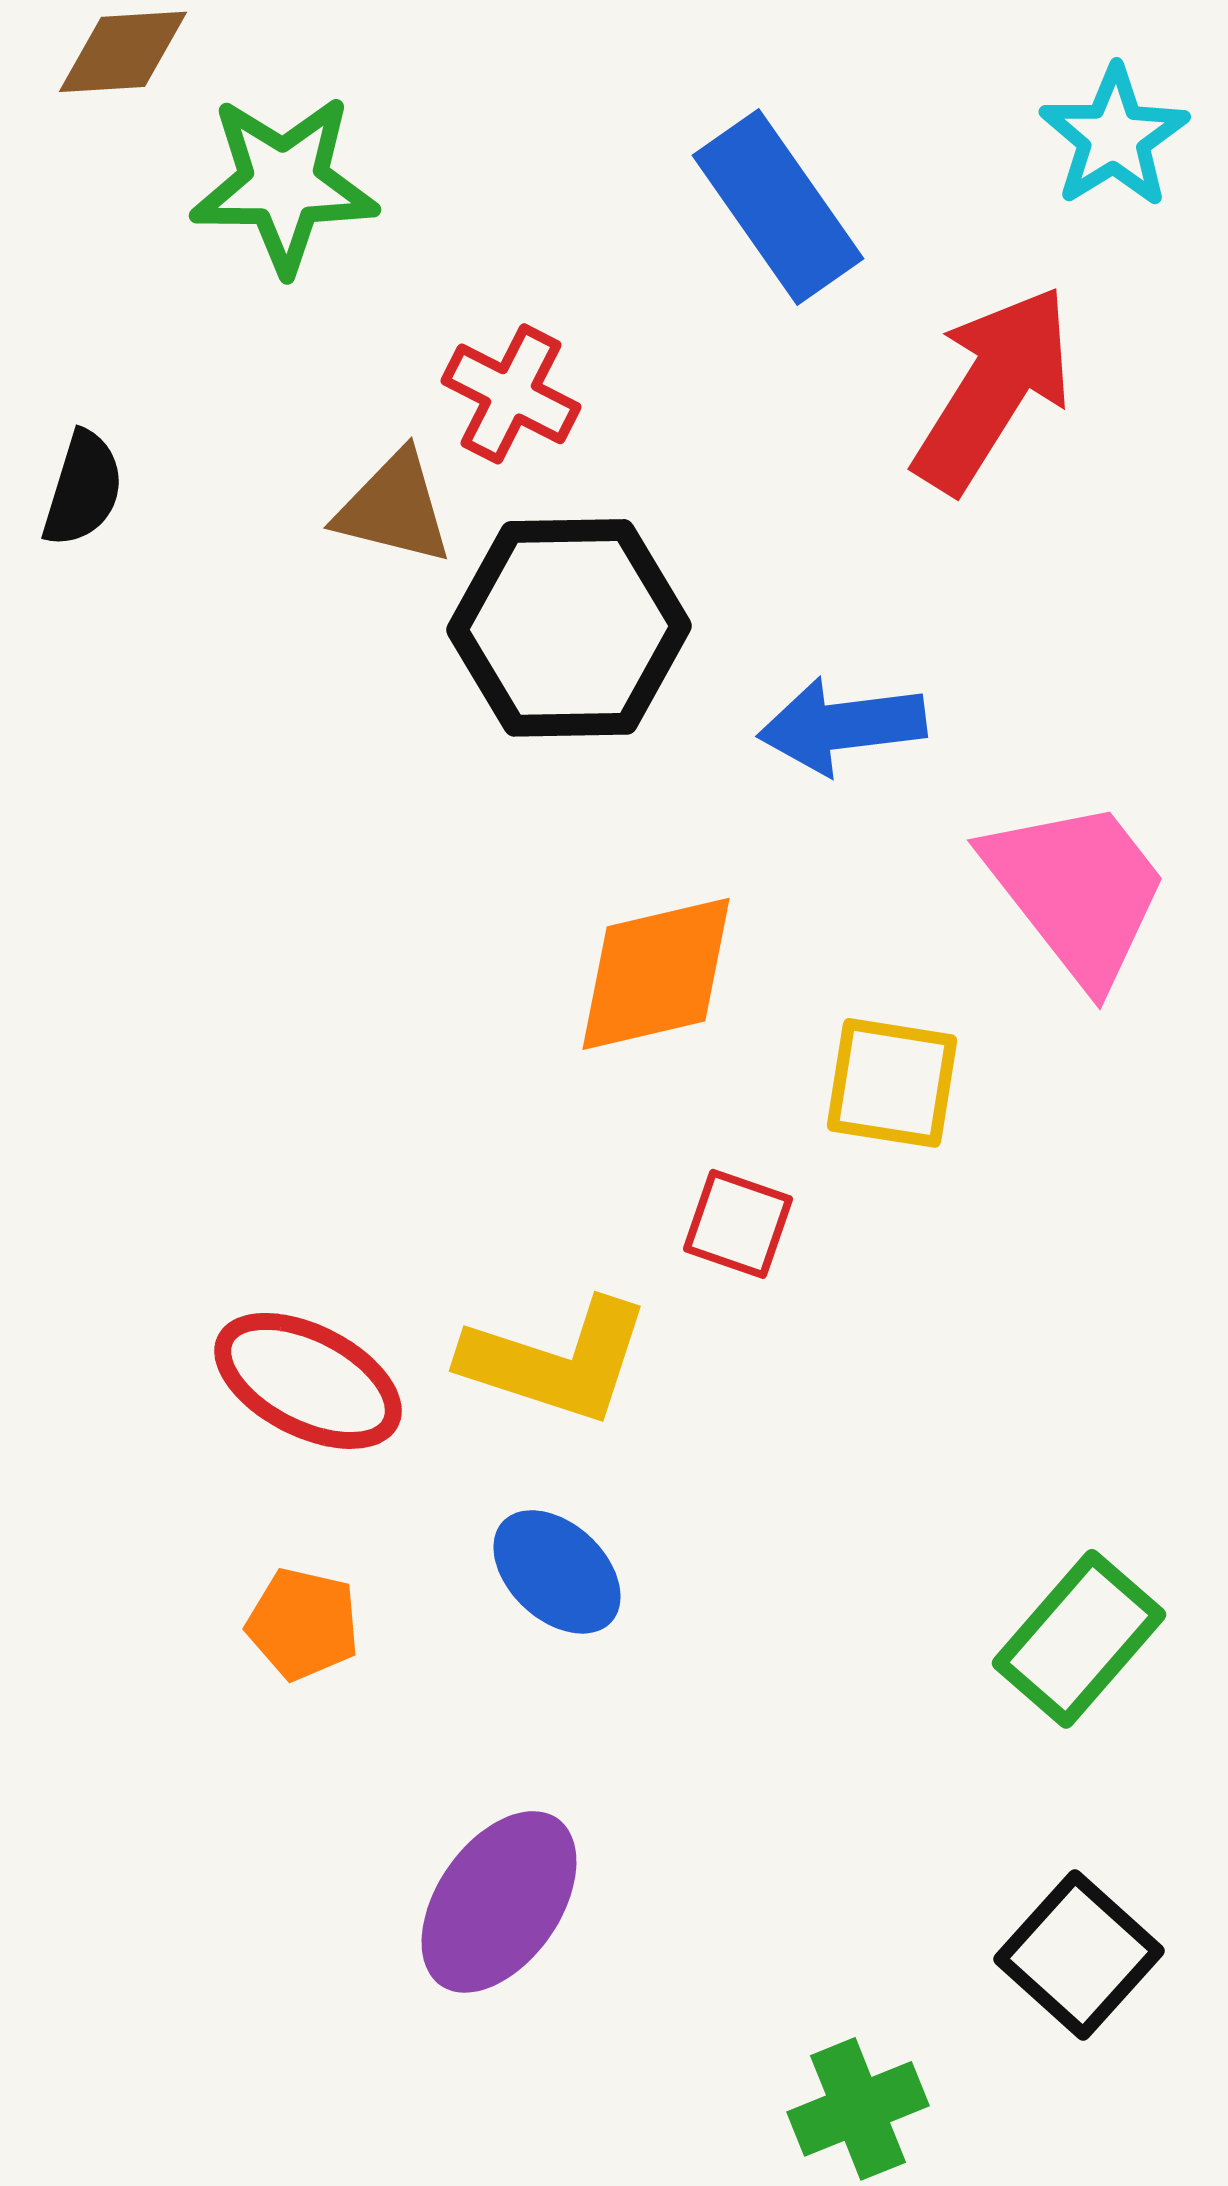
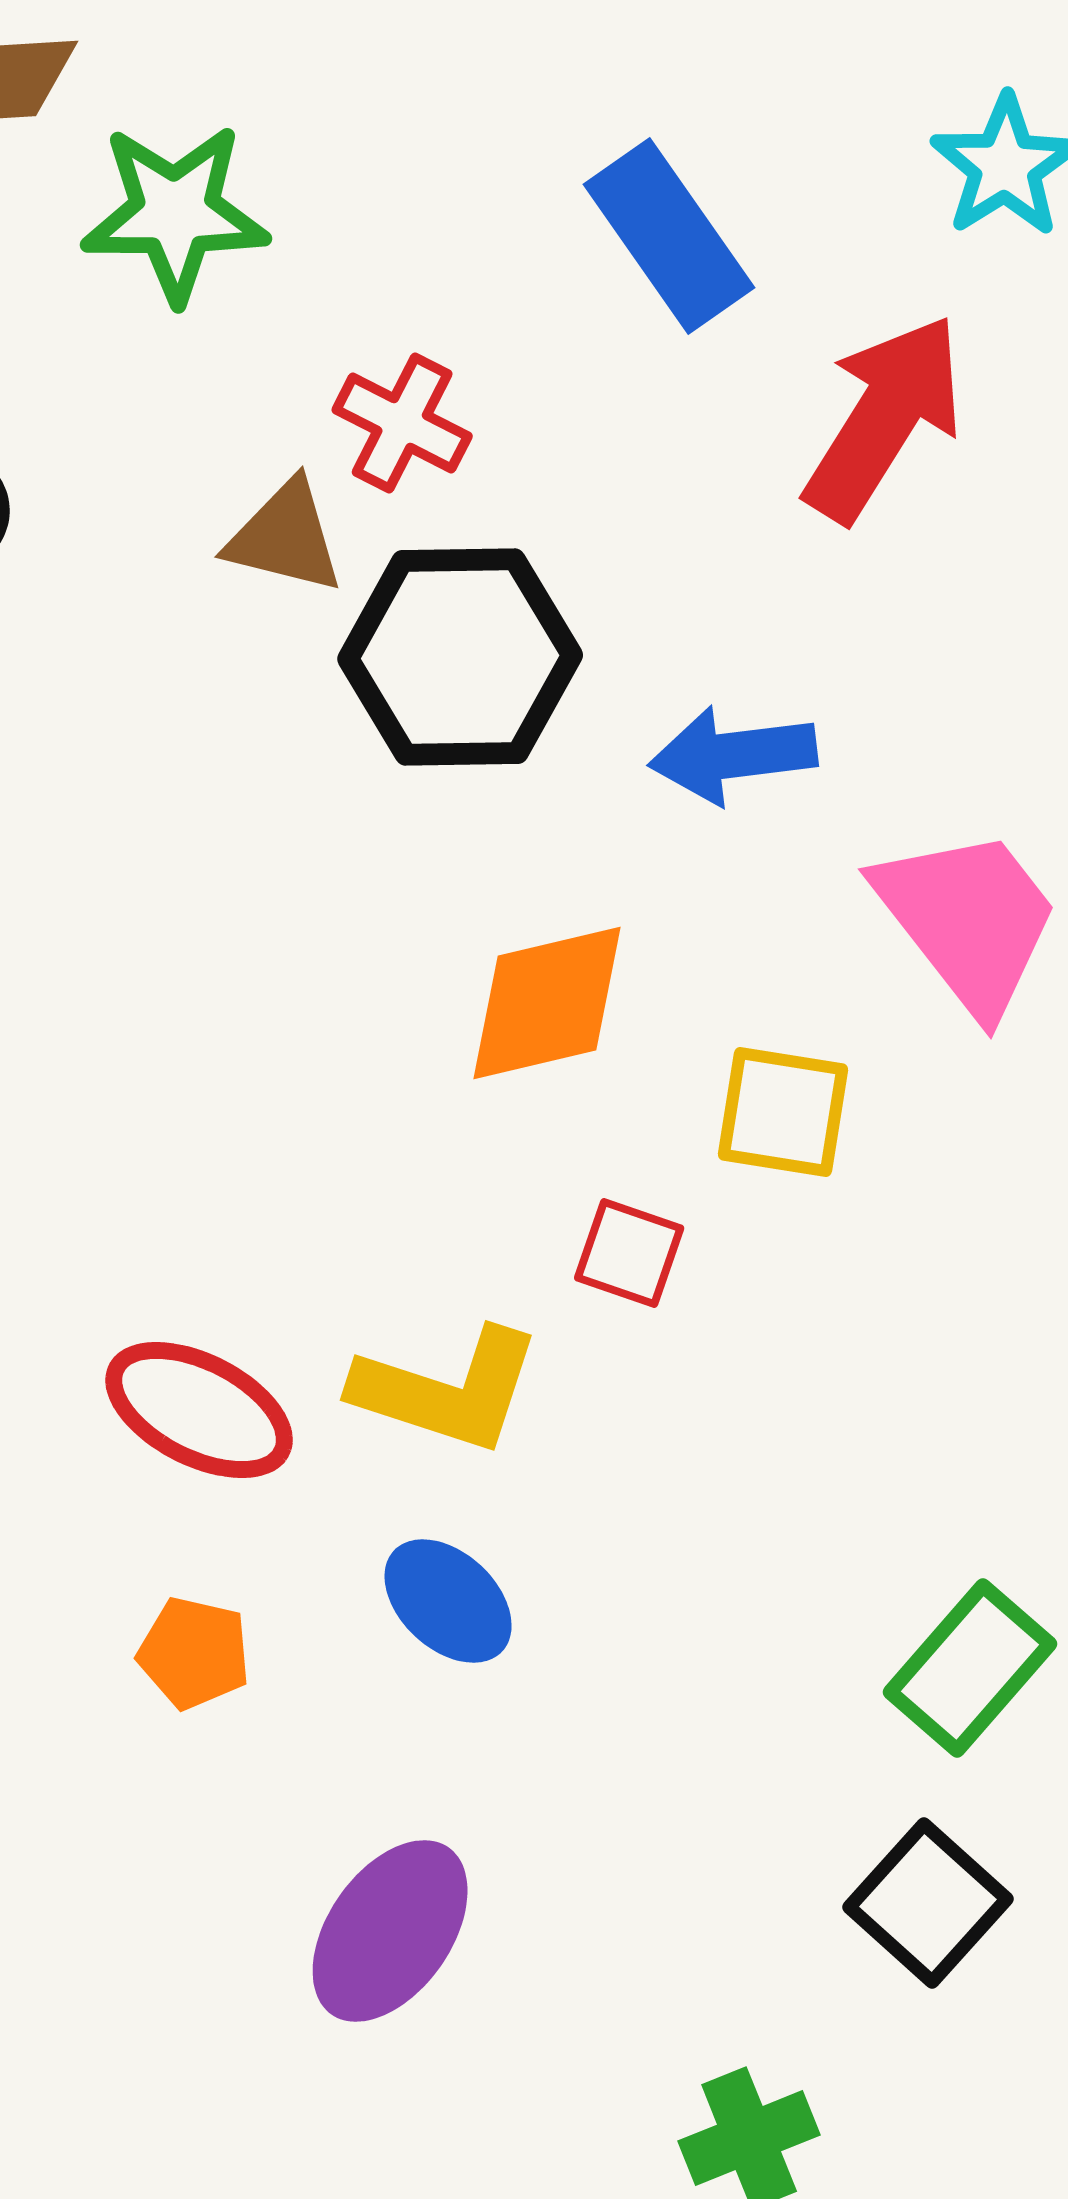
black square: (1079, 1955) -> (928, 1903), moved

